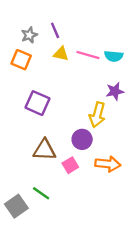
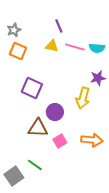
purple line: (55, 30) -> (59, 26), moved
gray star: (29, 35) -> (14, 30), moved
purple circle: (82, 139) -> (55, 112), moved

